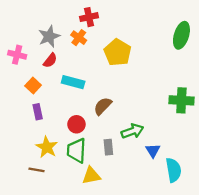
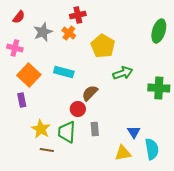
red semicircle: (50, 60) -> (19, 17), moved
orange square: (33, 86) -> (29, 75), size x1.6
purple rectangle: (38, 112) -> (22, 100), moved
red circle: (76, 124) -> (78, 109), moved
green arrow: (132, 131) -> (123, 73), moved
brown line: (37, 170) -> (47, 150), moved
yellow triangle: (91, 176) -> (123, 153), moved

